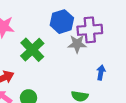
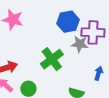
green cross: (32, 50) -> (52, 59), moved

